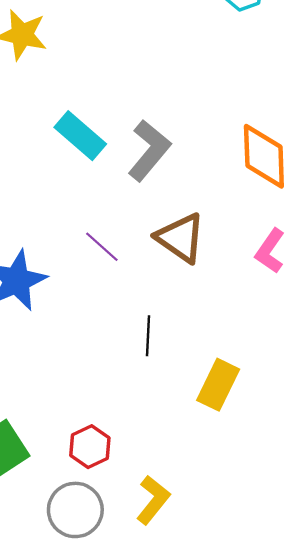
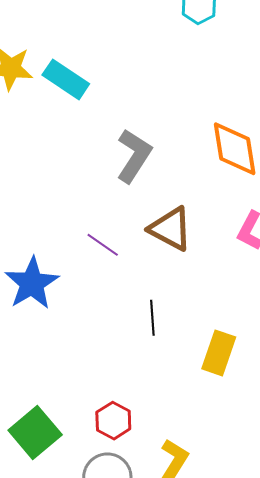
cyan rectangle: (80, 136) -> (66, 79), moved

